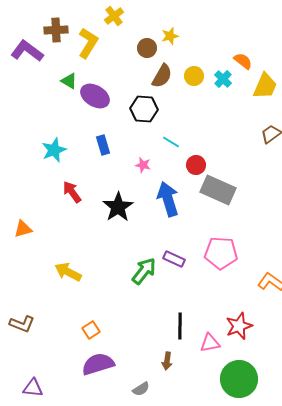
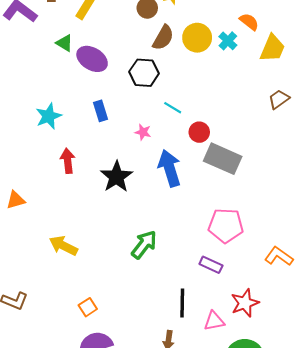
yellow circle: (194, 76) -> (197, 38), size x1.4
red arrow: (72, 192) -> (68, 161), turned 30
purple rectangle: (174, 259) -> (211, 265), moved

